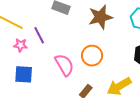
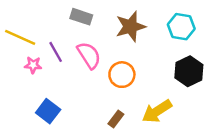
pink semicircle: (64, 65) -> (89, 55), moved
blue square: (24, 74) -> (48, 111), moved, turned 36

